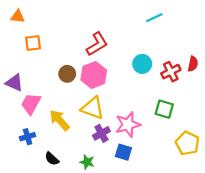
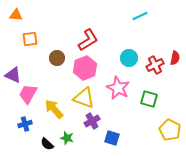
brown circle: (67, 74) -> (57, 58), moved
pink star: (128, 125) -> (118, 88), moved, turned -30
green star: (87, 162) -> (67, 138), moved

